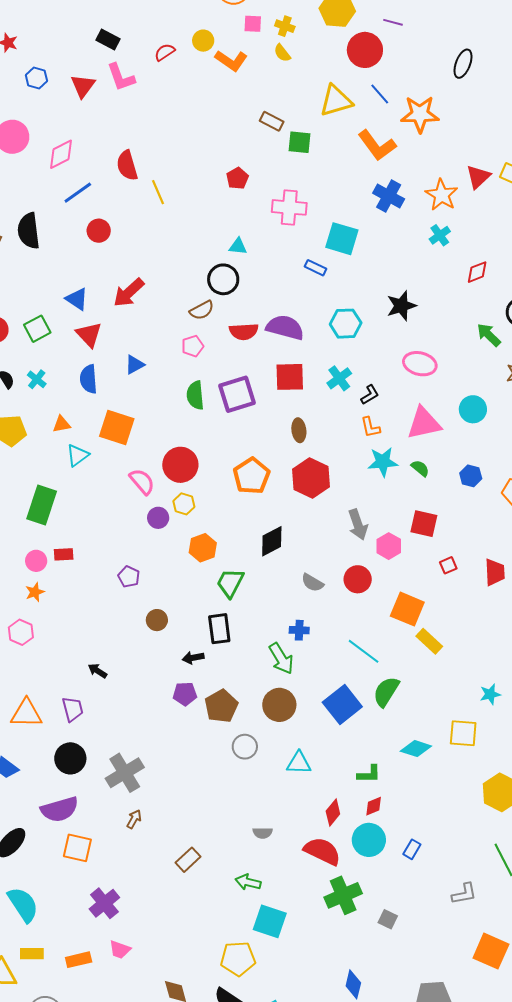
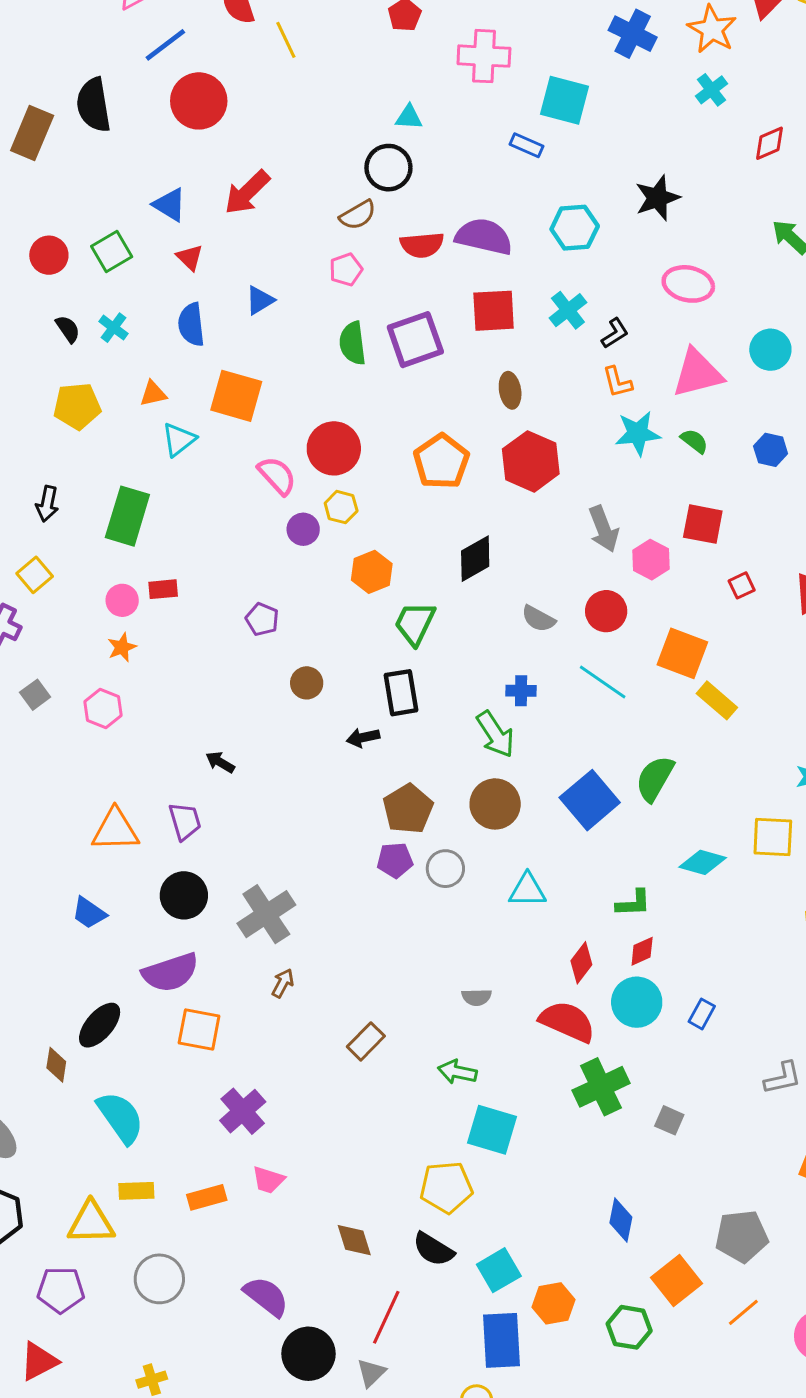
red circle: (99, 231) -> (199, 101), size x1.6
red triangle: (89, 335) -> (190, 258), size x0.7
cyan line: (364, 651) -> (603, 682), moved
purple pentagon: (185, 694) -> (395, 860), moved

